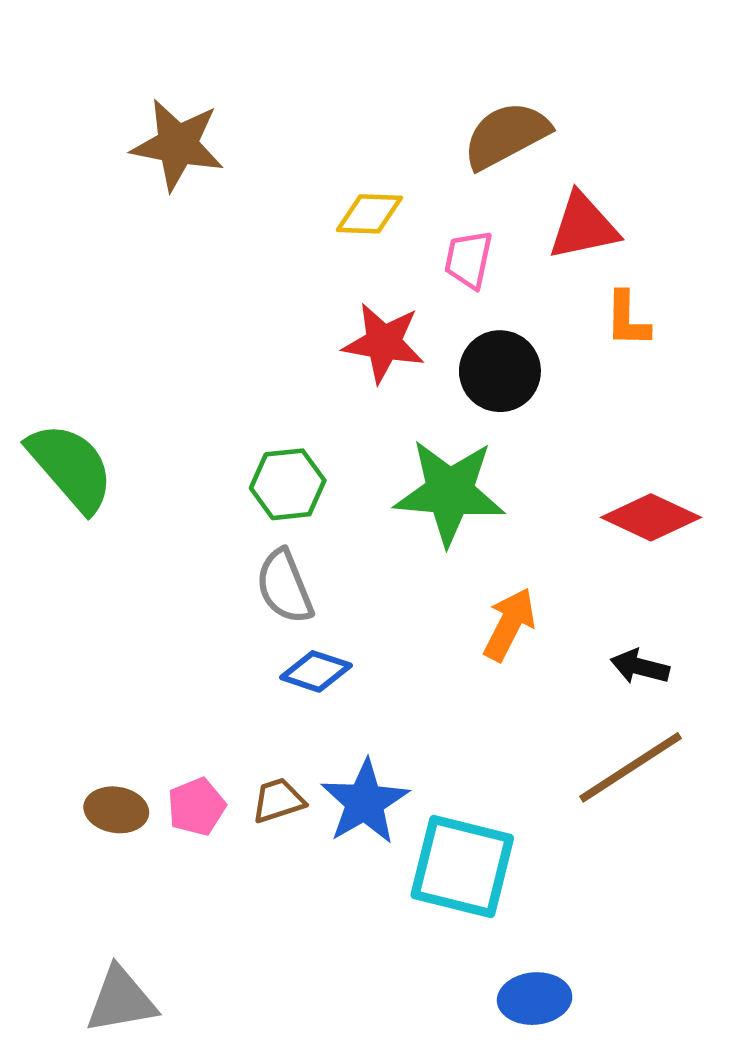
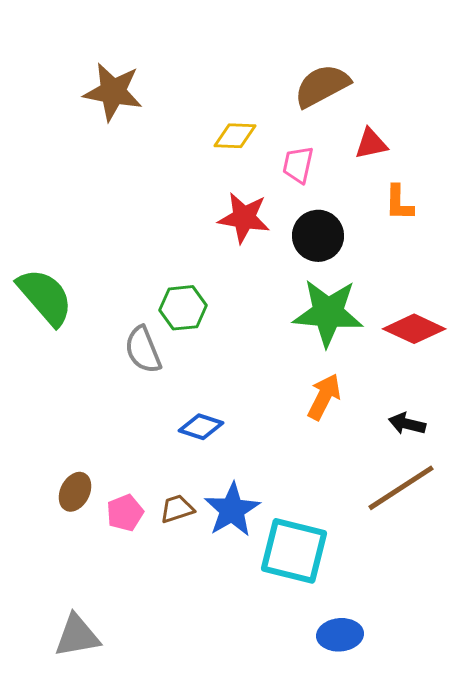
red triangle: (583, 226) -> (371, 144), size x0.7
green star: (450, 492) -> (328, 313), moved
gray semicircle: (285, 587) -> (143, 350), moved
brown ellipse: (116, 810) -> (75, 492), moved, turned -72

